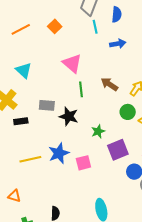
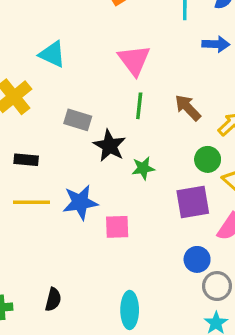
cyan triangle: (24, 70) -> (52, 54), turned -30
black rectangle: (21, 121) -> (26, 160), moved
green star: (98, 131) -> (143, 168), moved
purple square: (118, 150) -> (193, 202), moved

